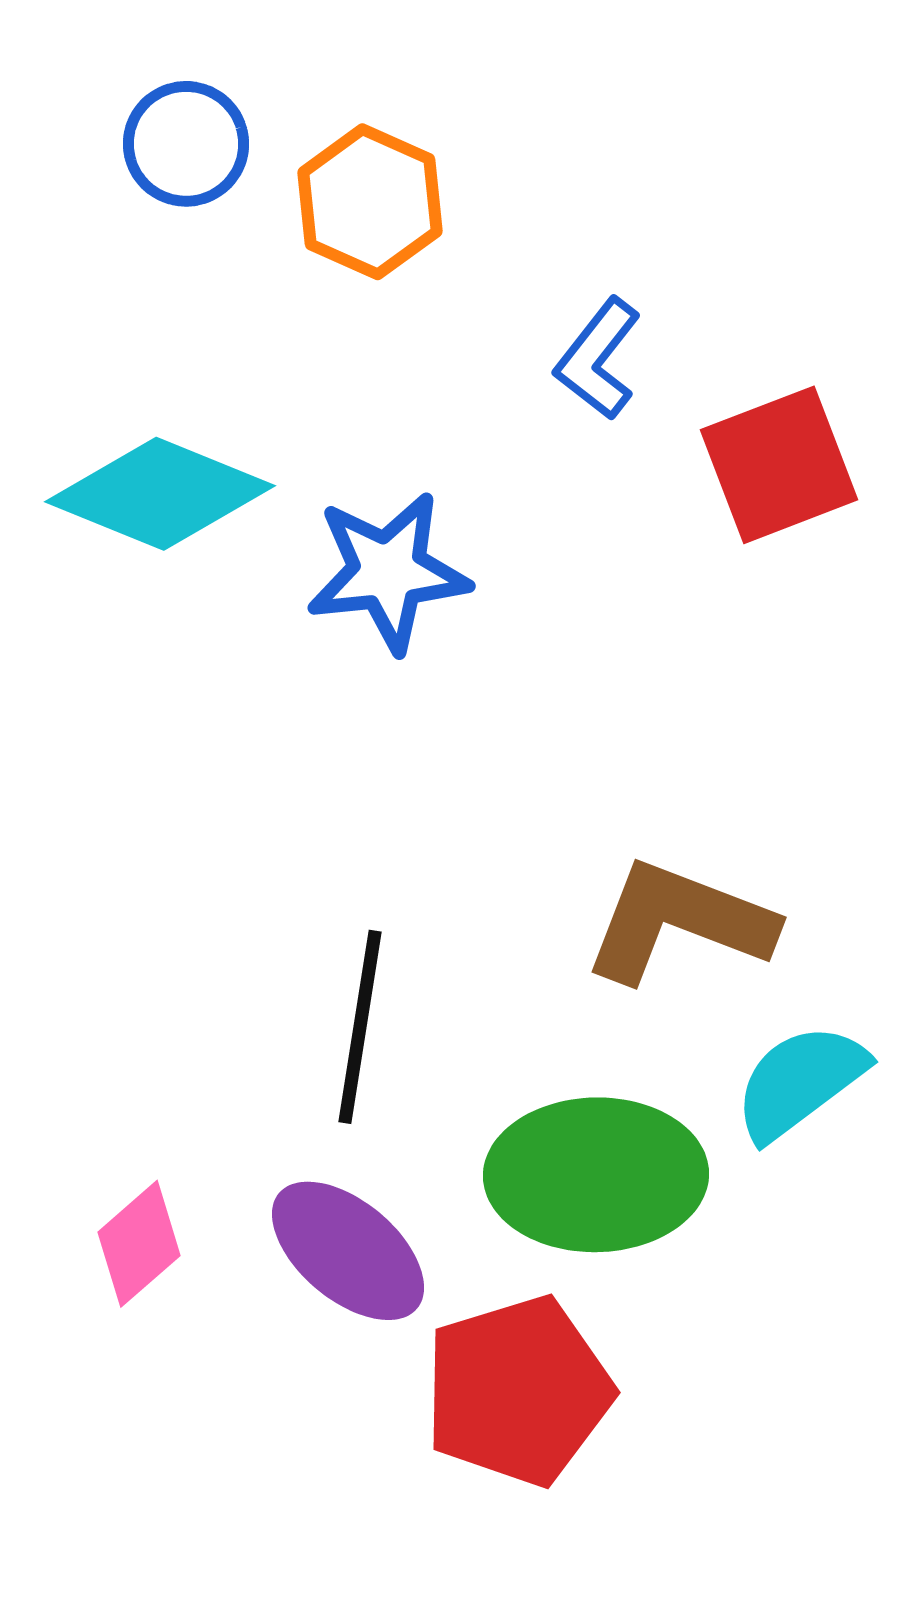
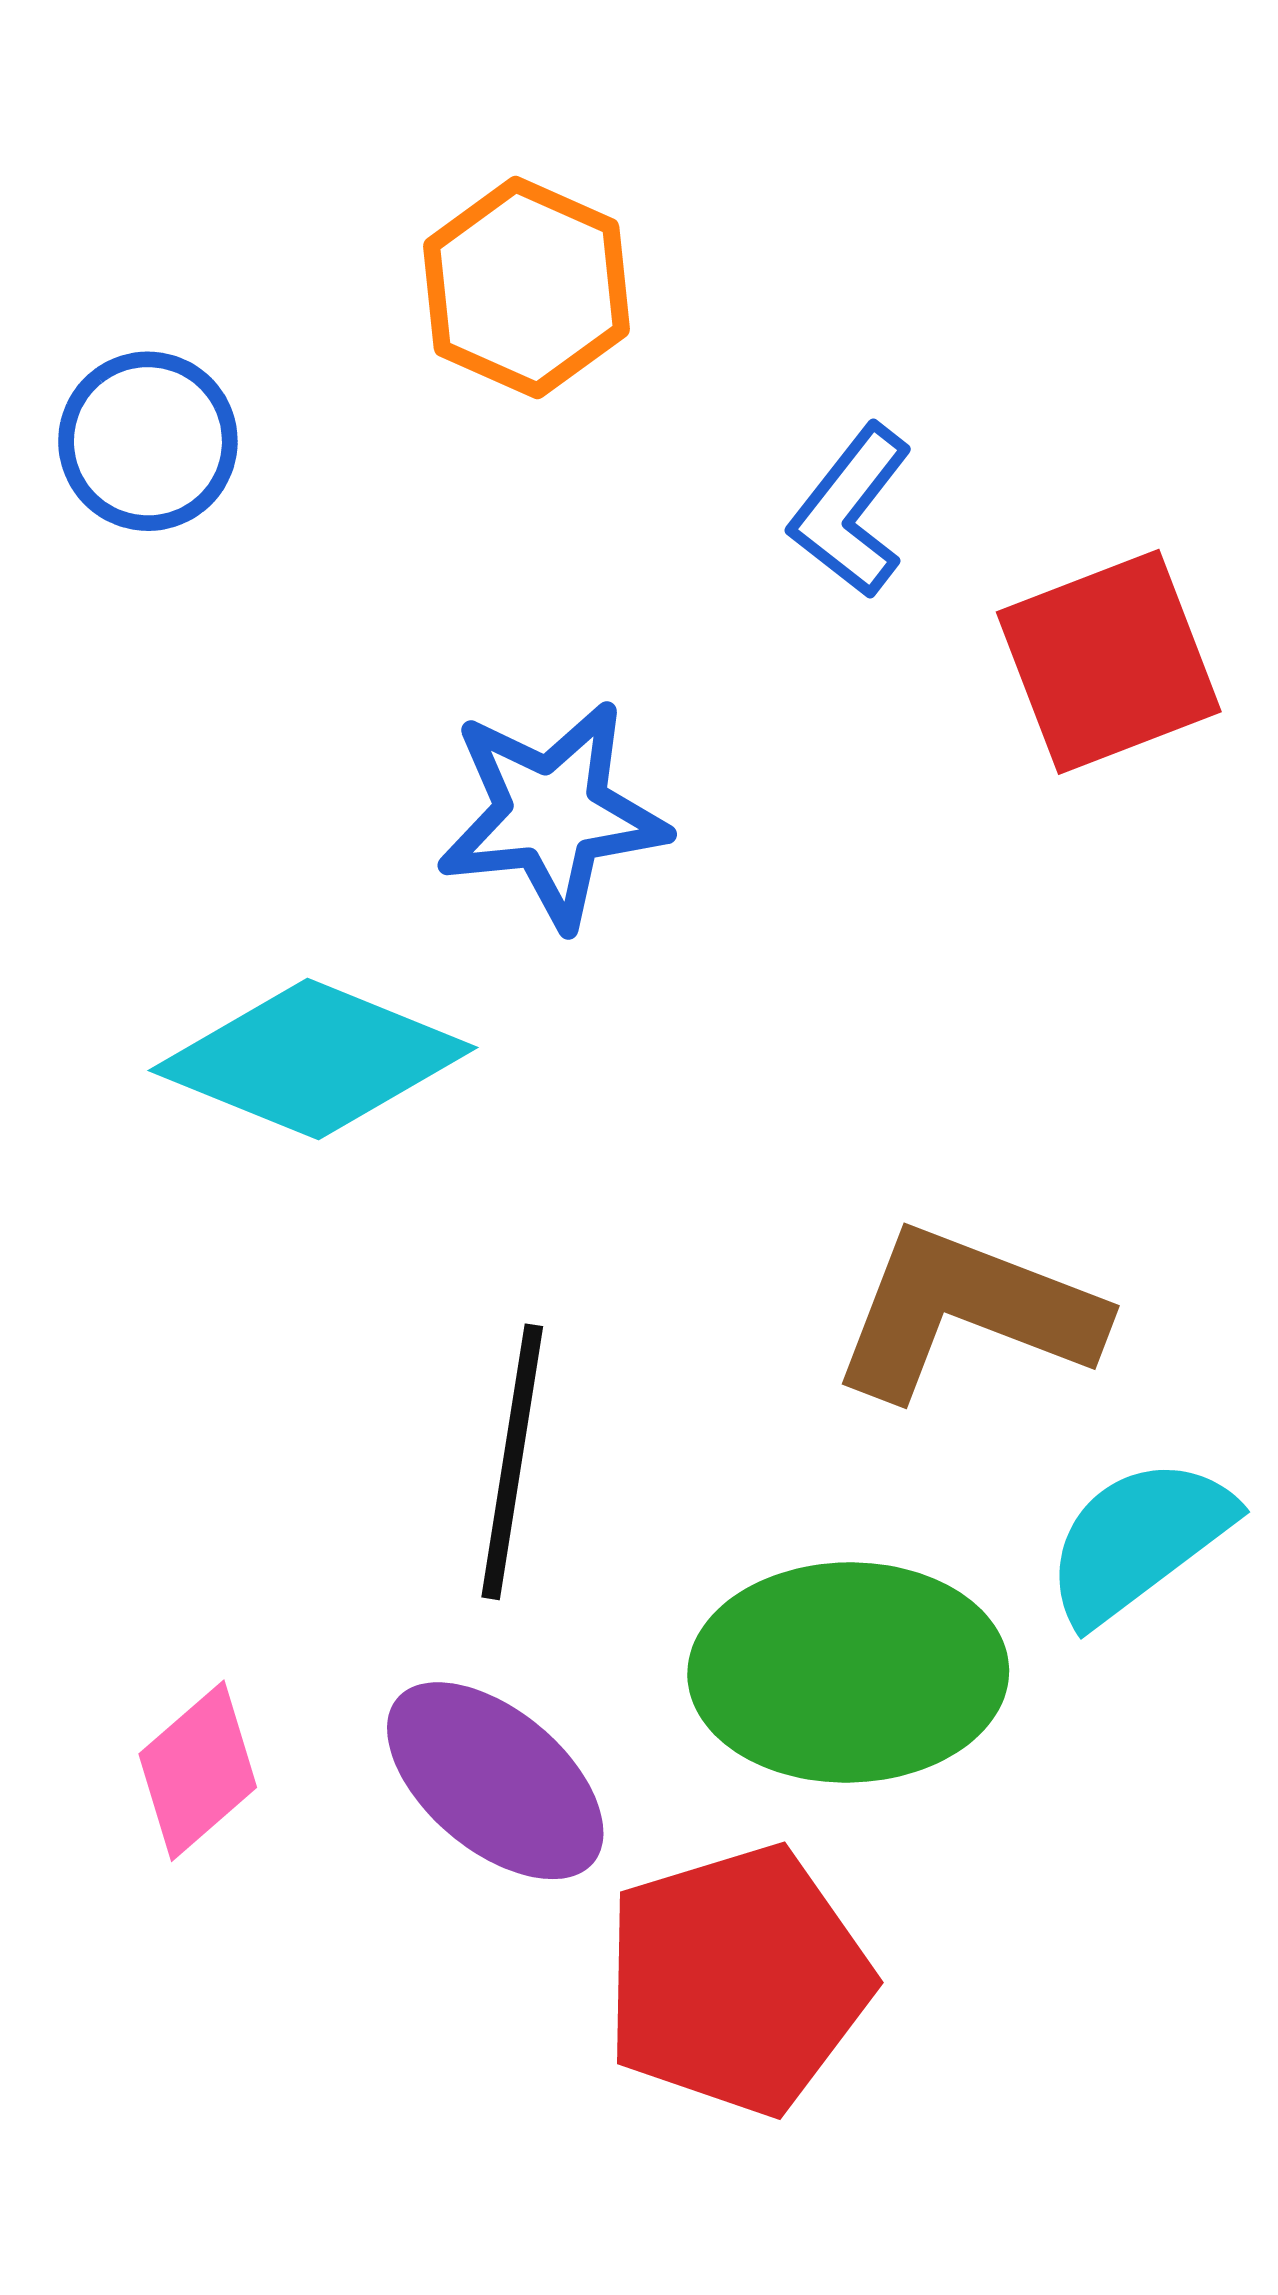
blue circle: (186, 144) -> (148, 441), moved
cyan diamond: (160, 494) -> (313, 1059), moved

